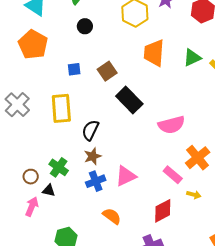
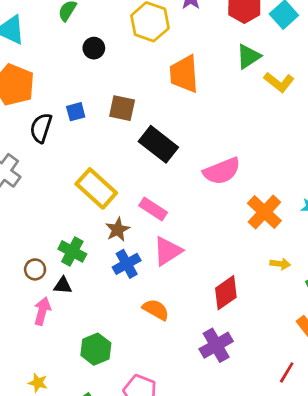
black circle: (85, 26) -> (94, 48), moved
green triangle: (192, 58) -> (249, 56), moved
brown square: (107, 71) -> (122, 108), turned -36
yellow rectangle: (61, 108) -> (96, 188), moved, turned -36
black semicircle: (90, 130) -> (41, 128), moved
pink rectangle: (173, 175) -> (153, 209), moved
yellow arrow: (194, 195) -> (280, 264), moved

